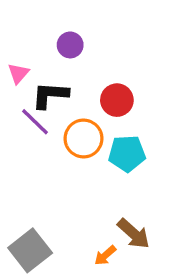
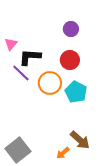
purple circle: (70, 45) -> (71, 29), moved
cyan pentagon: (127, 154) -> (76, 92), turned 30

